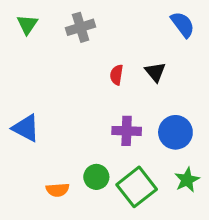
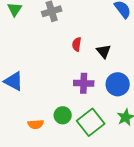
black triangle: (155, 72) -> (104, 51), moved

